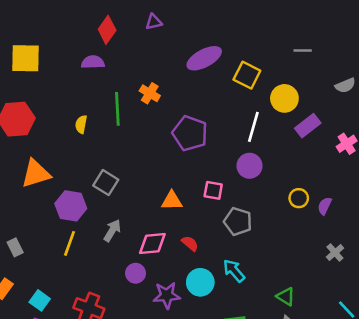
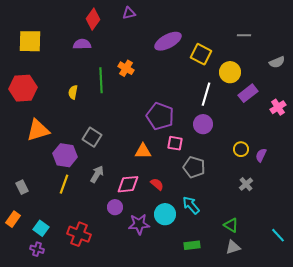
purple pentagon: (190, 133) -> (160, 116), moved
gray cross: (335, 253) -> (246, 184), moved

